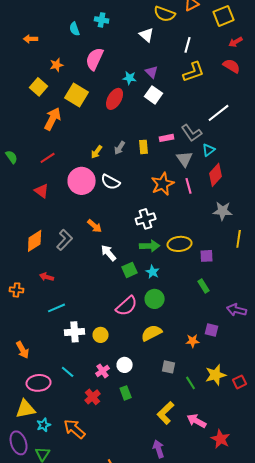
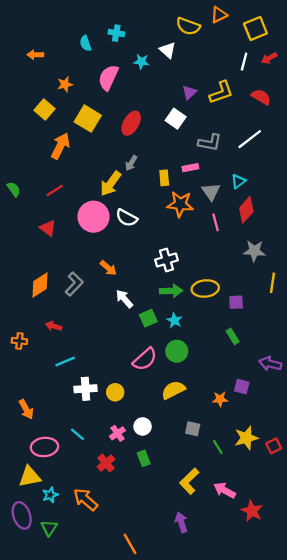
white line: (188, 45) -> (244, 62), moved
red semicircle: (232, 66) -> (261, 97), moved
purple triangle: (152, 72) -> (189, 92), moved, turned 32
cyan star: (130, 78) -> (141, 62), moved
gray L-shape: (192, 133) -> (210, 143), moved, turned -45
gray arrow: (120, 148) -> (131, 163), moved
yellow arrow: (97, 152) -> (111, 184), size x1.6
orange star: (163, 184) -> (180, 204), moved, turned 30

